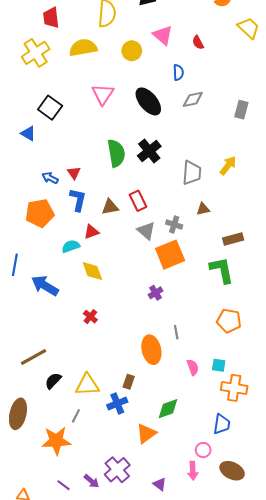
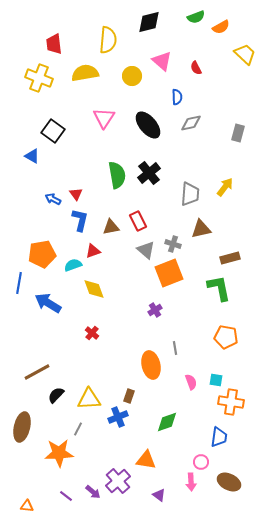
yellow cross: (36, 53) -> (39, 78), turned -36
brown triangle: (203, 209) -> (201, 229), size x1.5
orange pentagon: (40, 213) -> (42, 254), moved
orange triangle: (146, 433) -> (146, 460), moved, turned 45

